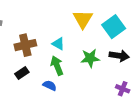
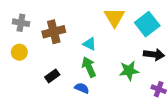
brown cross: (25, 45) -> (54, 32), moved
green star: (90, 58) -> (129, 71), moved

